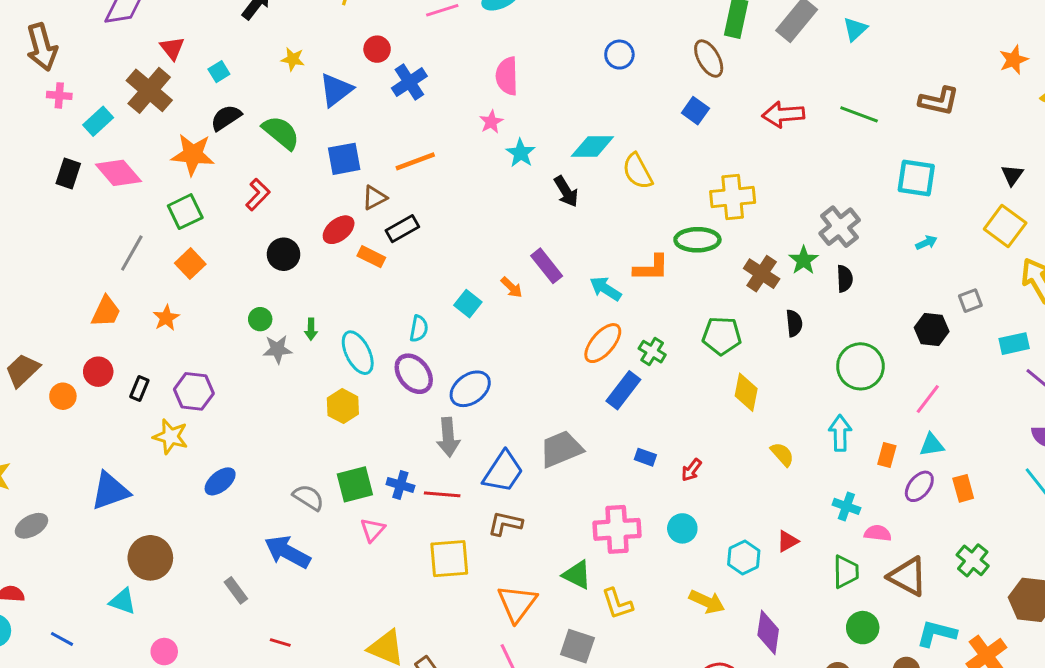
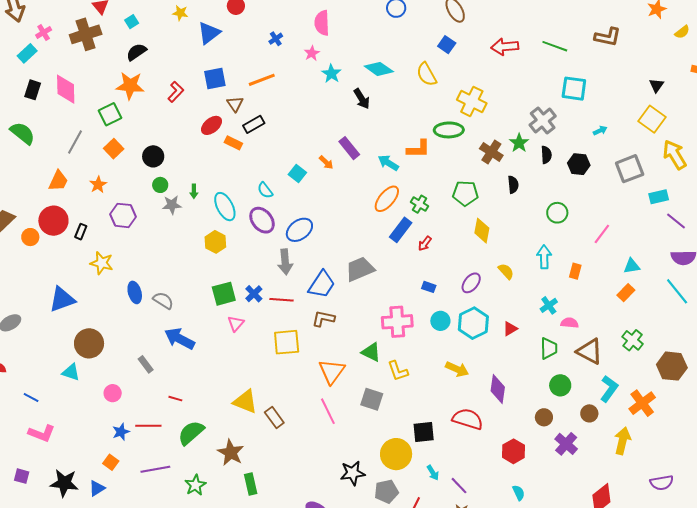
blue cross: (409, 82) -> (276, 39), moved, size x0.6
brown cross: (149, 90) -> (86, 34), turned 32
pink cross: (59, 95) -> (44, 32), moved, turned -35
cyan rectangle: (98, 121) -> (27, 53), moved
green semicircle: (281, 133) -> (23, 133), moved
cyan diamond: (592, 147) -> (379, 69), turned 36
orange star: (193, 154) -> (130, 86), moved
yellow semicircle: (638, 171) -> (427, 74), moved
pink diamond: (118, 173) -> (66, 89), turned 40
cyan square: (916, 178) -> (574, 89), moved
red L-shape: (258, 195) -> (176, 92), moved
yellow cross: (733, 197) -> (472, 102), turned 32
brown triangle: (374, 198) -> (235, 104), turned -36
black circle: (284, 254) -> (153, 156), moved
gray square: (970, 301) -> (630, 169), size x1.8
cyan semicircle: (419, 329) -> (265, 190), turned 132
black hexagon: (932, 330) -> (579, 164), moved
green circle: (860, 366) -> (557, 213), size x0.7
red circle: (98, 372) -> (53, 221), size x1.5
purple hexagon: (194, 391) -> (123, 215), moved
cyan triangle: (932, 445) -> (632, 266), moved
blue rectangle: (645, 457) -> (429, 287), moved
red arrow: (691, 470) -> (425, 244), moved
blue ellipse: (220, 481) -> (135, 292), turned -65
blue cross: (400, 485) -> (254, 294), turned 30
purple ellipse: (919, 486) -> (471, 283), moved
orange rectangle: (963, 488) -> (626, 293), turned 60
gray semicircle: (308, 497) -> (163, 300), moved
cyan cross: (846, 506) -> (549, 305), turned 36
cyan hexagon: (744, 558) -> (473, 323), moved, size x1.4
cyan L-shape: (937, 633) -> (609, 389), turned 112
pink circle: (164, 652) -> (113, 393), moved

